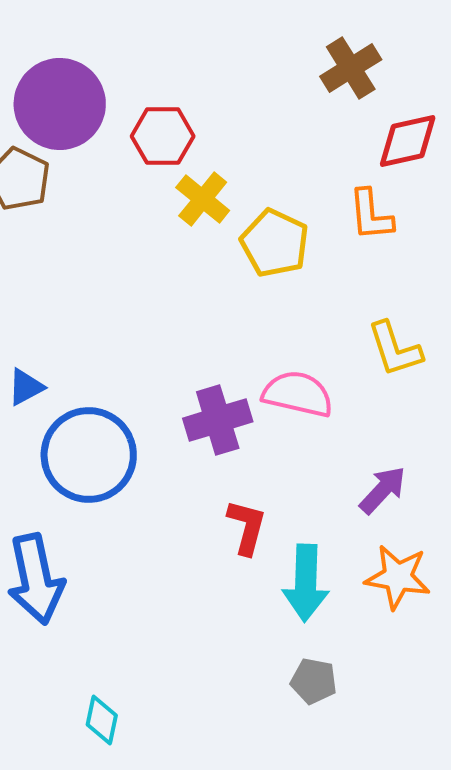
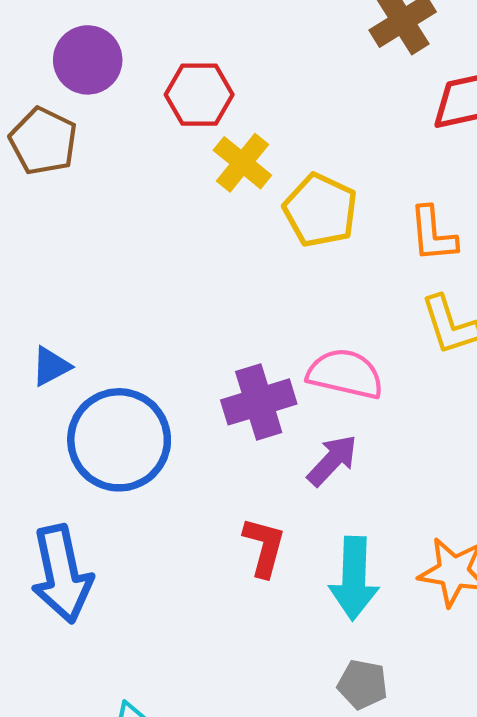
purple circle: (60, 104) -> (88, 60), size x0.7
orange L-shape: (371, 215) -> (433, 234), moved
purple arrow: (383, 490) -> (332, 460), moved
red L-shape: (247, 527) -> (264, 547), moved

